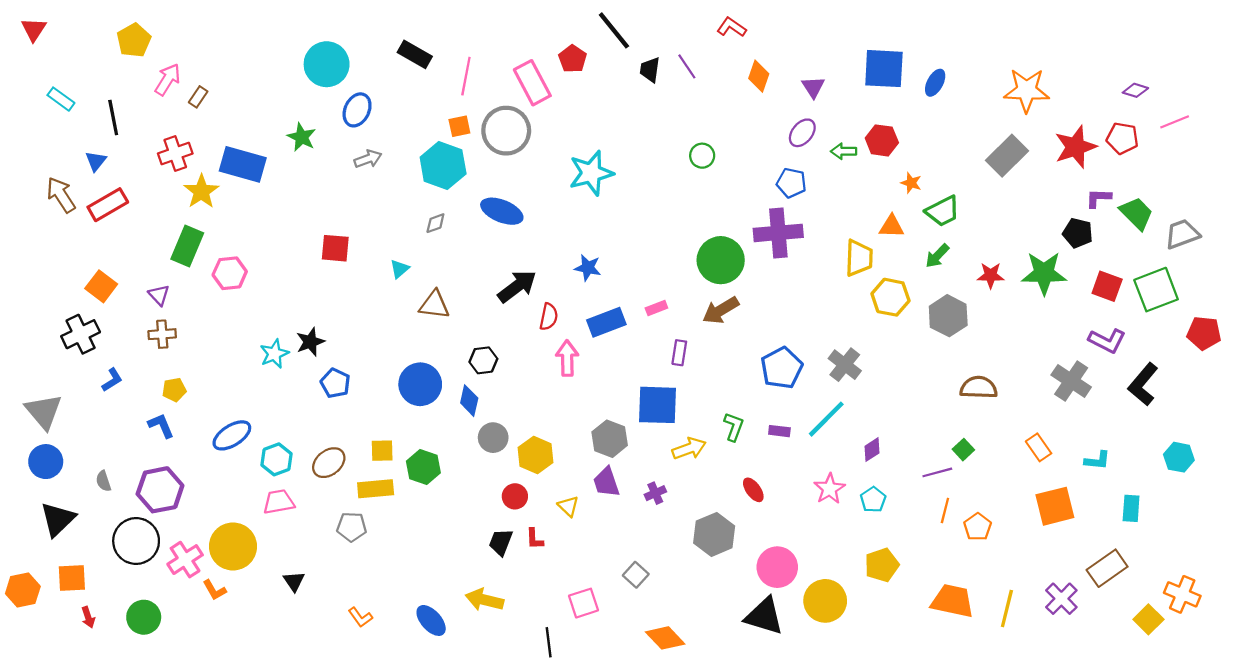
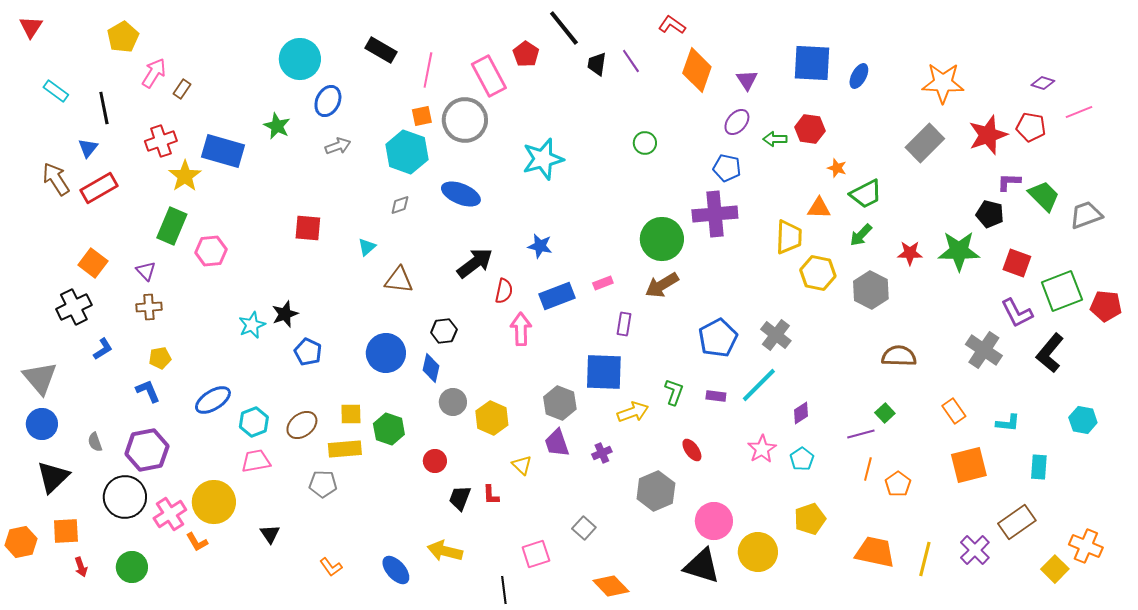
orange diamond: (759, 76) -> (697, 70), size x1.5
green square: (1156, 290) -> (1062, 291), moved
purple L-shape: (1107, 341) -> (1017, 313), turned 36
red circle: (515, 496) -> (435, 461), moved

